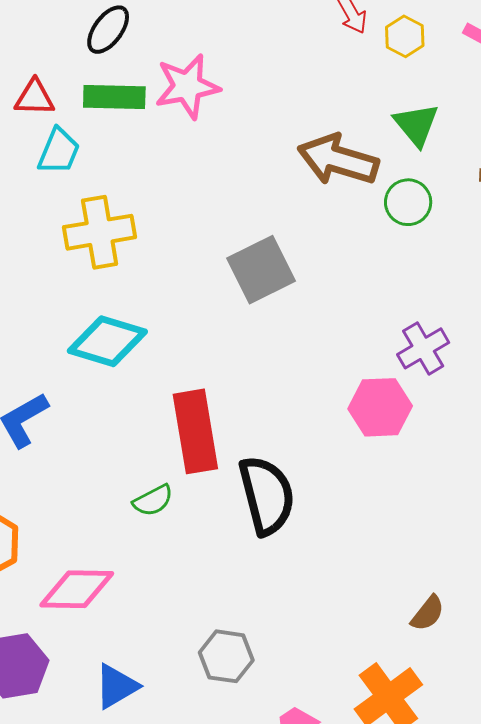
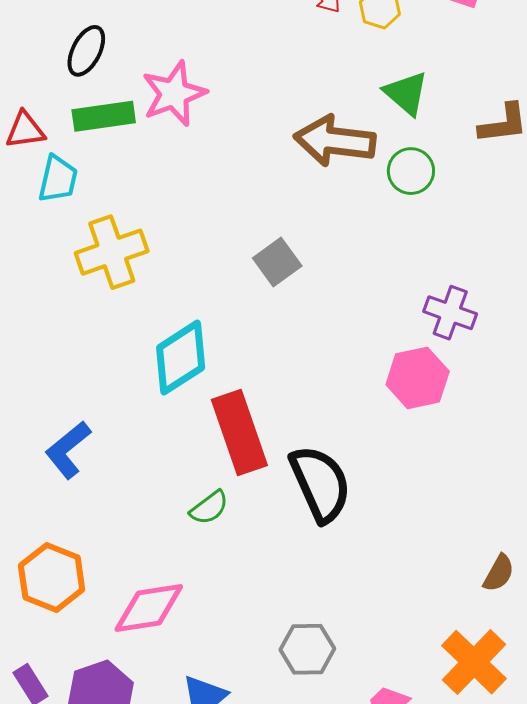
gray square: (261, 270) -> (277, 262), size x0.7
cyan diamond: (107, 341) -> (181, 358), moved, turned -40
purple cross: (423, 348) -> (450, 313), turned -30

